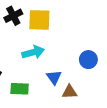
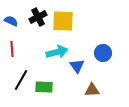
blue circle: (88, 60) -> (103, 53), moved
blue triangle: (54, 77) -> (77, 66), moved

